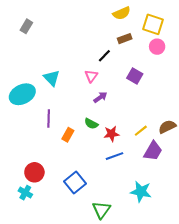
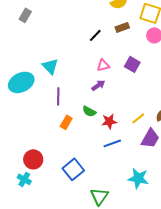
black line: (104, 56) -> (95, 35), moved
pink triangle: (91, 76) -> (103, 65), moved, turned 40
purple line: (49, 119) -> (58, 96), moved

